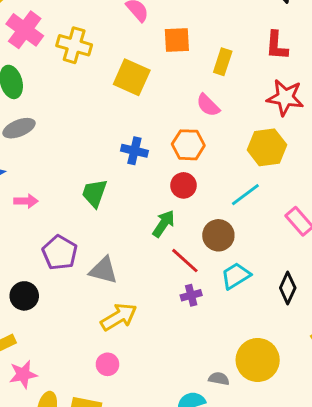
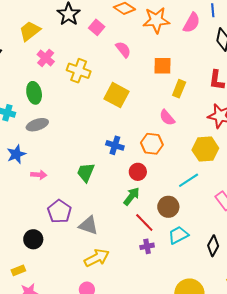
pink cross: (25, 30) -> (46, 58), size x0.7
orange square: (177, 40) -> (162, 66), moved
red circle: (183, 185) -> (138, 172), moved

